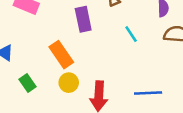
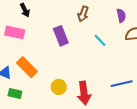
orange rectangle: (61, 55) -> (27, 67), moved
green rectangle: (28, 83) -> (15, 94), moved, turned -32

